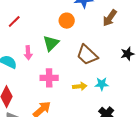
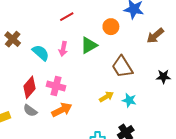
red line: (14, 21) -> (67, 17), moved
pink cross: (49, 78) -> (56, 86), moved
yellow arrow: (80, 86) -> (106, 97), turned -40

